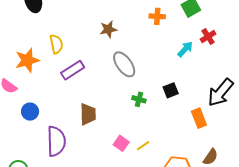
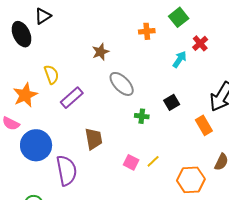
blue circle: (30, 112) -> (36, 145), size x1.8

